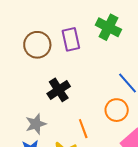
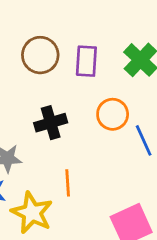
orange circle: (117, 110) -> (113, 114), moved

